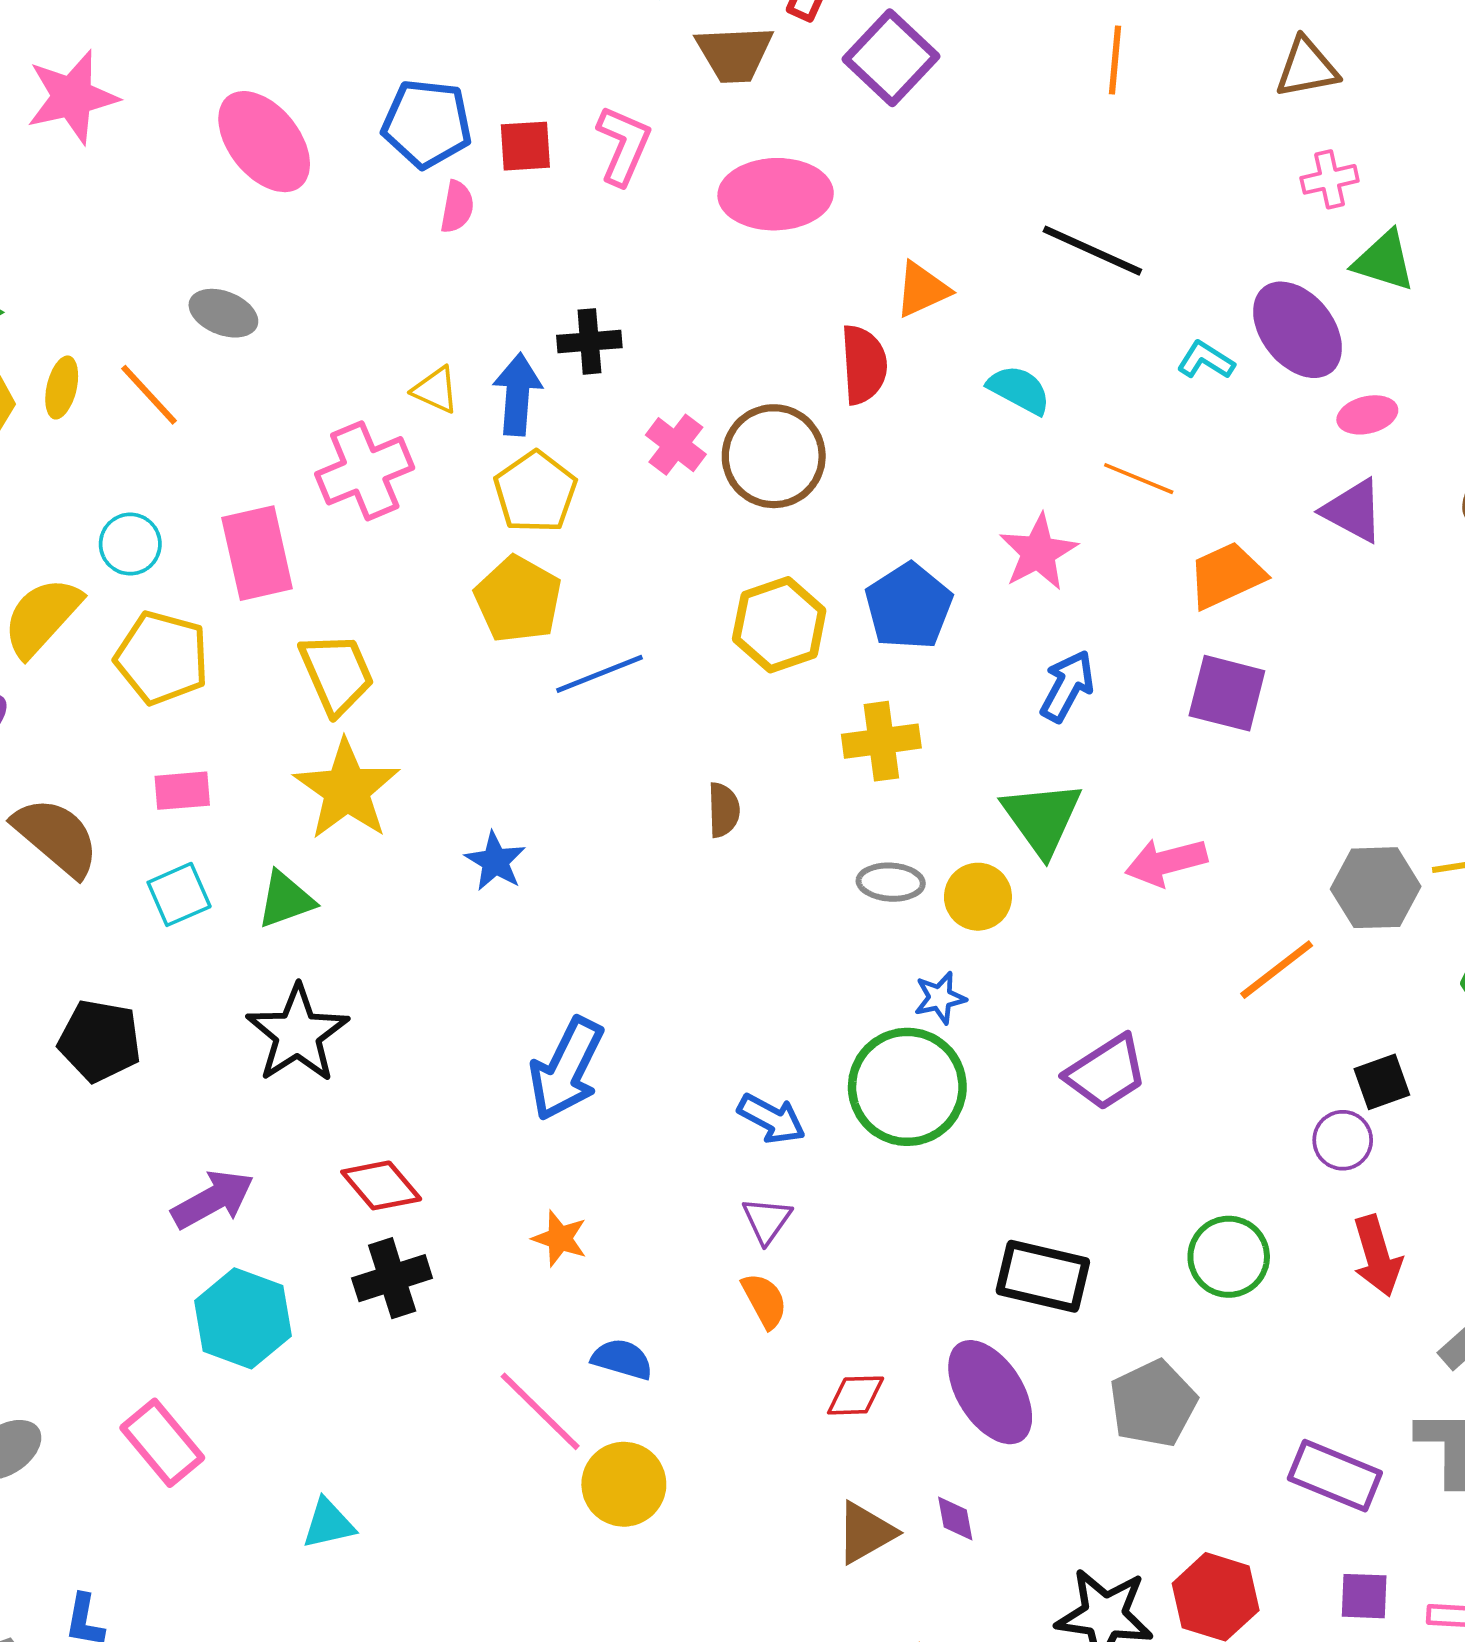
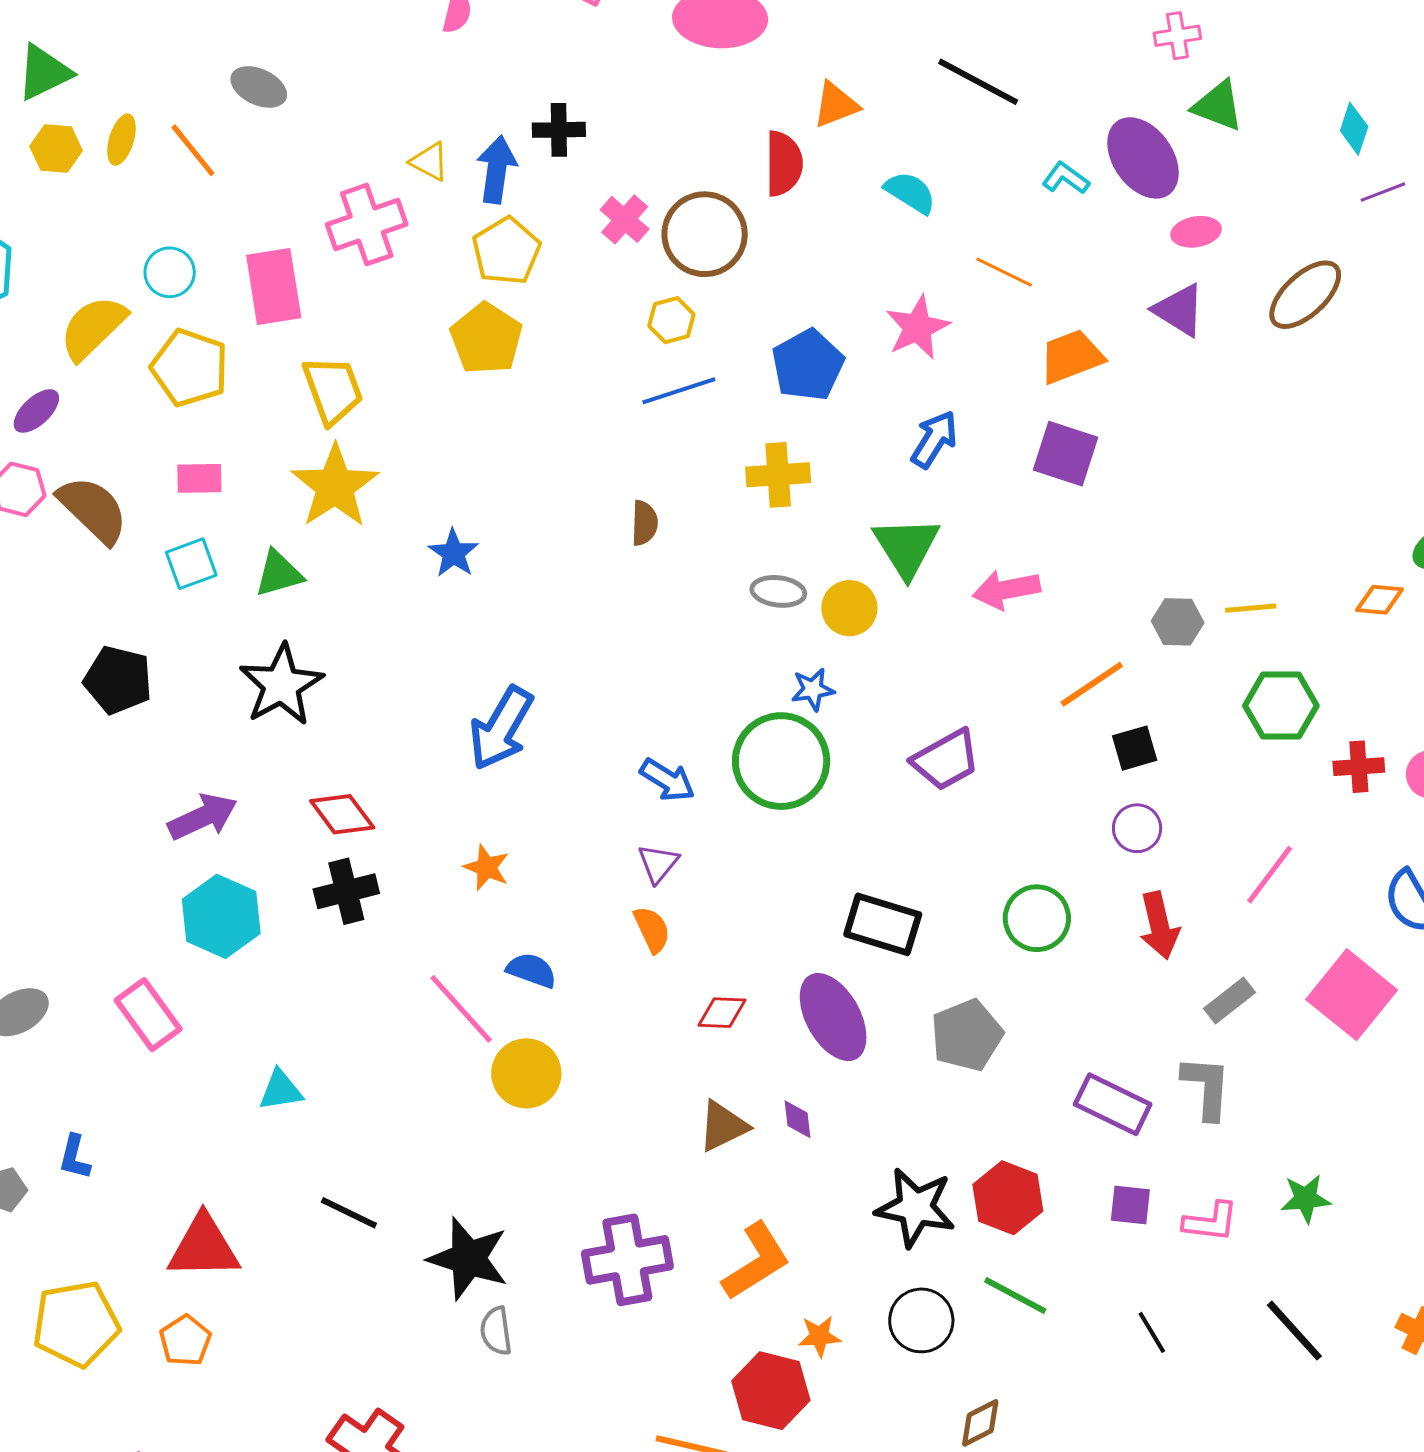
yellow hexagon: (779, 625) -> (671, 320), moved, size x0.6
blue line: (600, 674) -> (679, 391), moved
gray hexagon: (1376, 888) -> (1178, 622), size x0.7
black square: (1382, 1082) -> (1135, 748), moved

